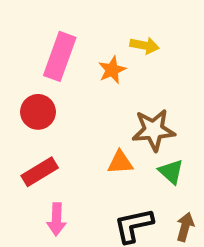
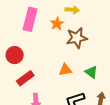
red circle: (38, 112) -> (15, 55), moved
brown star: (153, 130) -> (77, 38), moved

